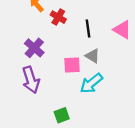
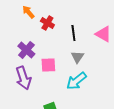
gray triangle: (92, 56) -> (77, 57), turned 32
pink square: (72, 65) -> (48, 65), moved

